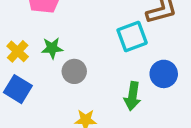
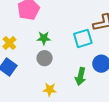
green star: (52, 48) -> (44, 38), moved

